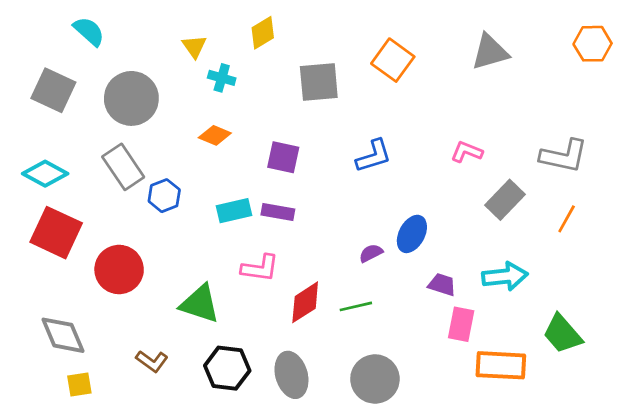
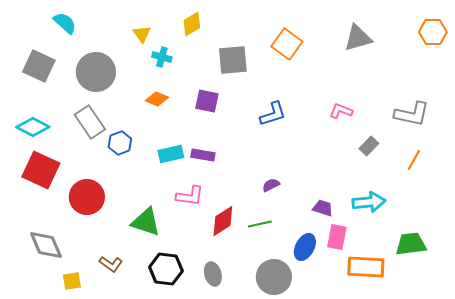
purple square: (283, 157) -> (207, 101), moved
gray rectangle: (505, 200) -> (369, 146), size x0.7
blue ellipse: (412, 234) -> (305, 247), moved
green trapezoid: (562, 334) -> (411, 244), turned 124
gray ellipse: (291, 375) -> (213, 274), size x0.7
yellow square: (79, 384) -> (72, 281), moved

